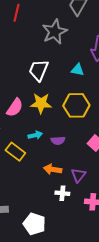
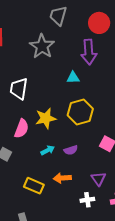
white trapezoid: (39, 70) -> (19, 89), moved
yellow rectangle: (15, 152) -> (34, 186), moved
orange arrow: (53, 169) -> (62, 178), moved

